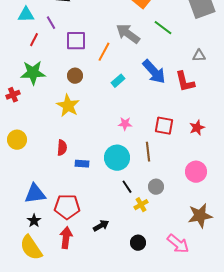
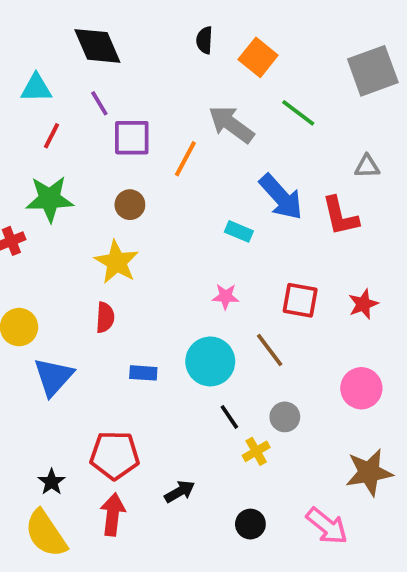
purple line: (51, 23) -> (99, 103), moved
cyan rectangle: (118, 81) -> (239, 231), moved, turned 64
red semicircle: (62, 148) -> (105, 317), moved
brown line: (148, 152) -> (270, 350), turned -30
blue triangle: (35, 194) -> (53, 377), moved, turned -40

